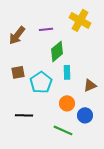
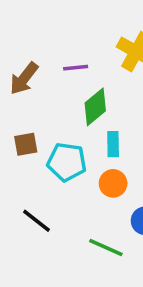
cyan pentagon: (41, 82) -> (67, 162), turned -30
orange circle: (67, 103) -> (113, 183), moved
black line: (24, 115) -> (36, 221), turned 36

